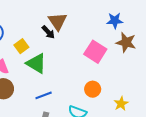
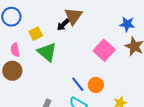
black arrow: (48, 32) -> (63, 25), turned 80
blue line: (44, 95) -> (78, 84), moved, turned 63

